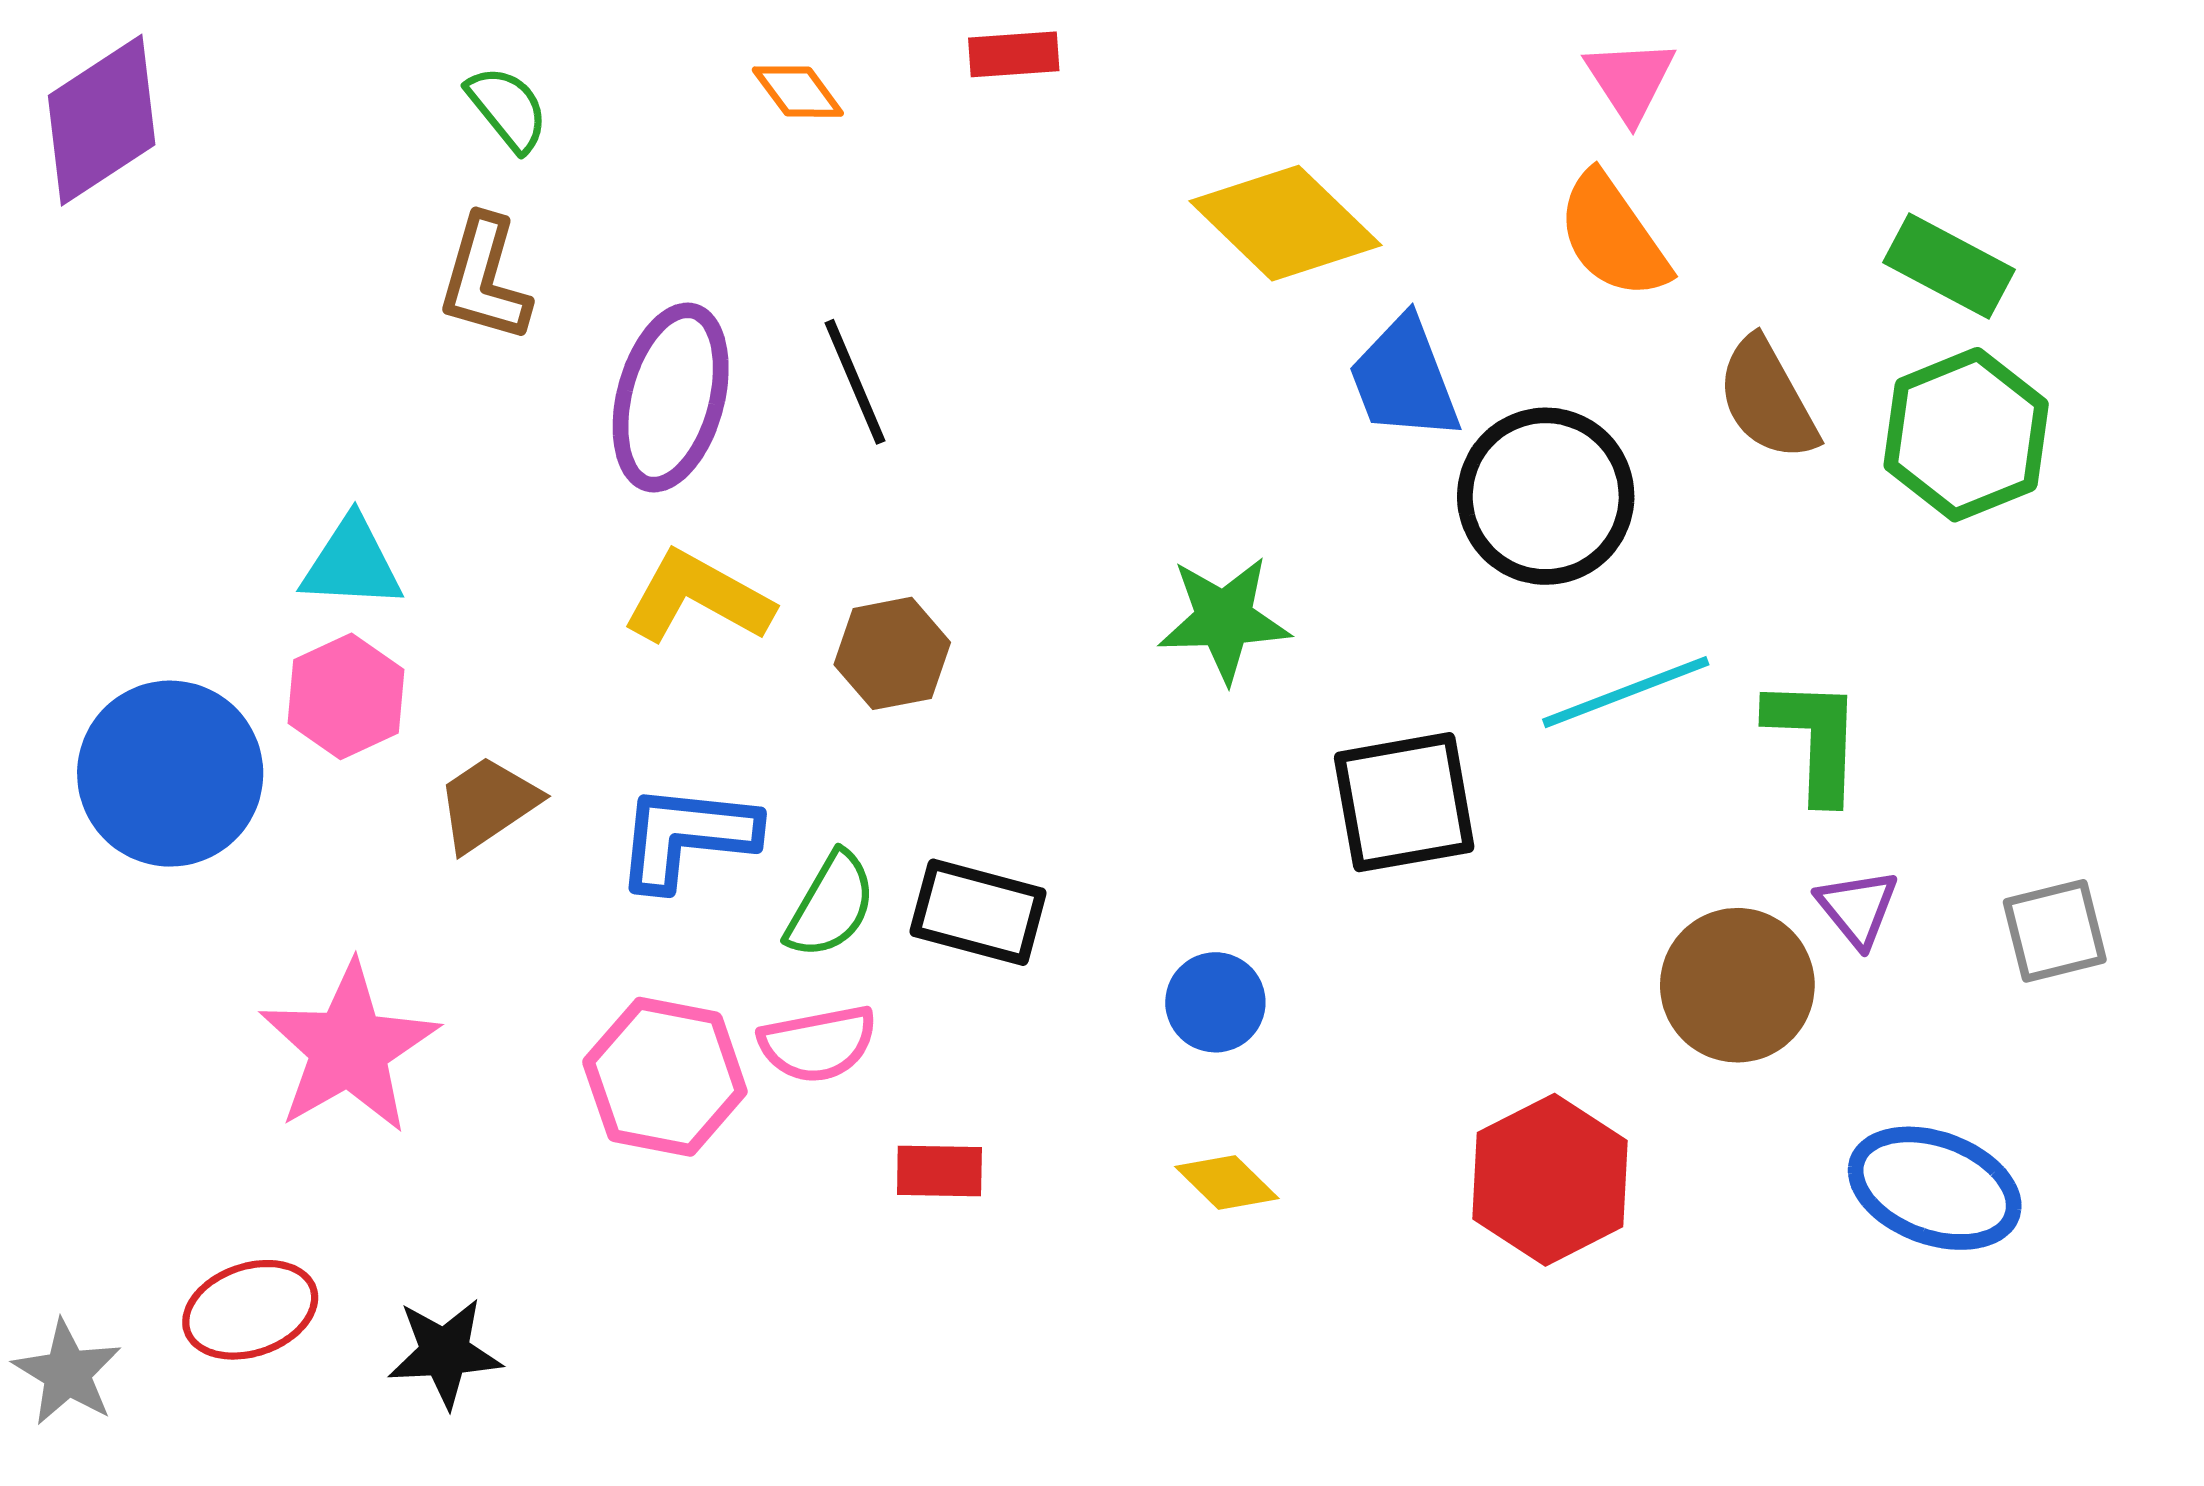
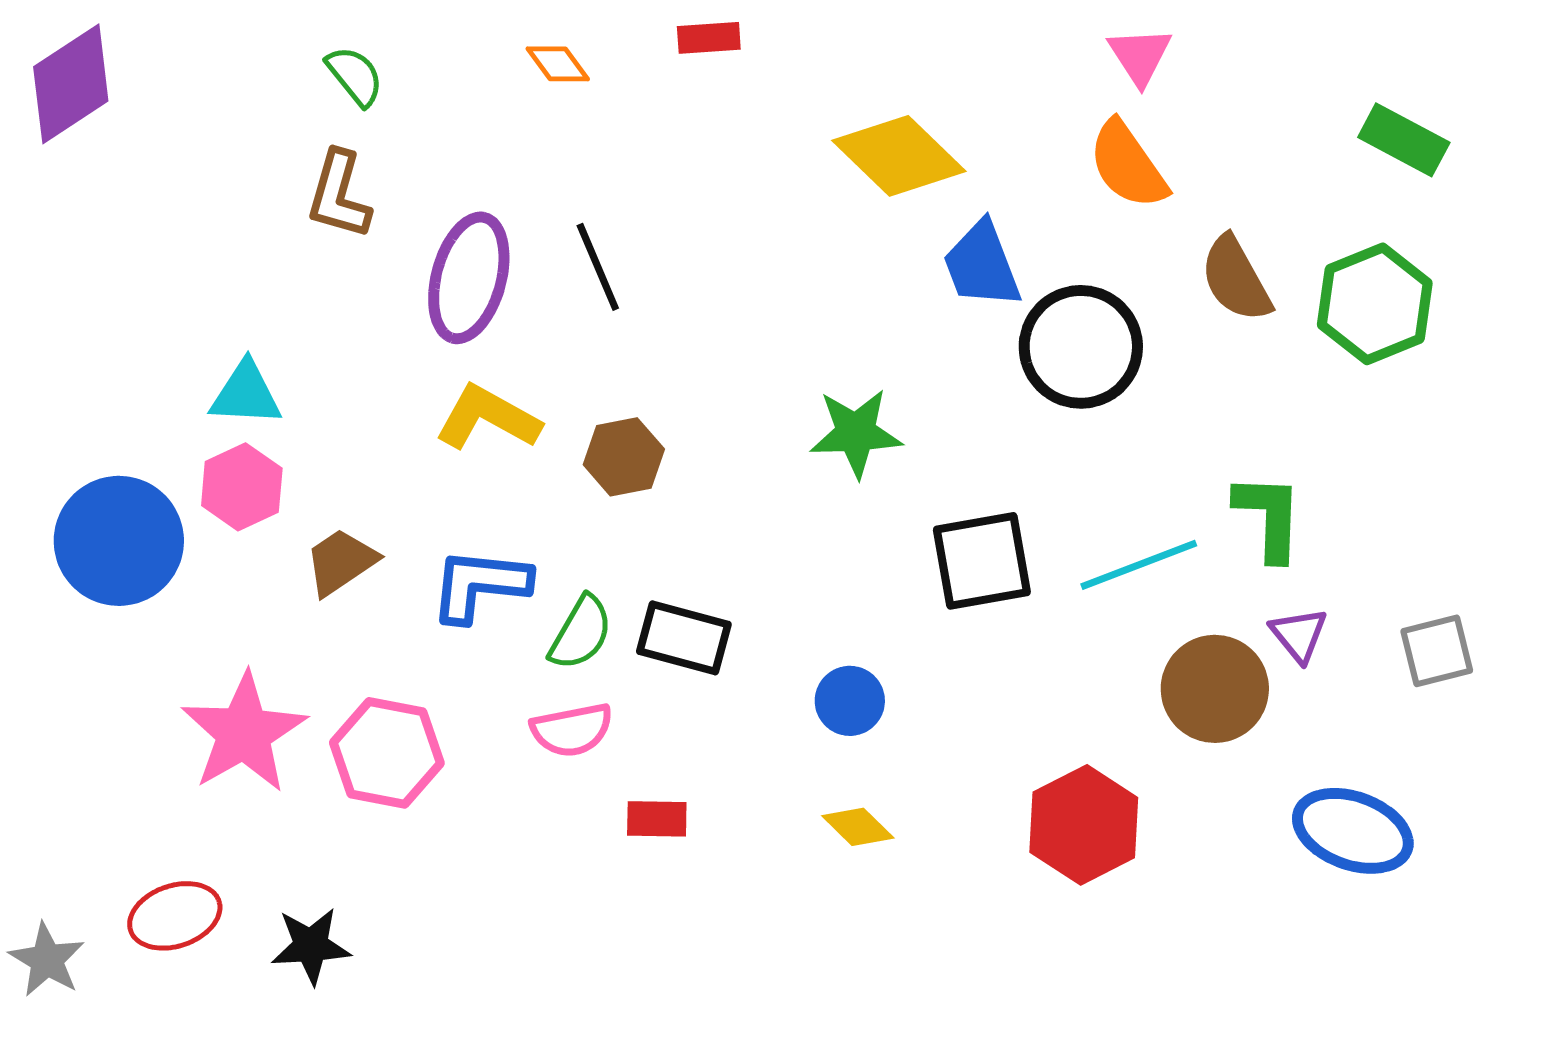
green rectangle: (1949, 266) -> (1404, 140), moved
cyan line: (1626, 692) -> (1139, 565), moved
pink hexagon: (665, 1077) -> (387, 753), moved

